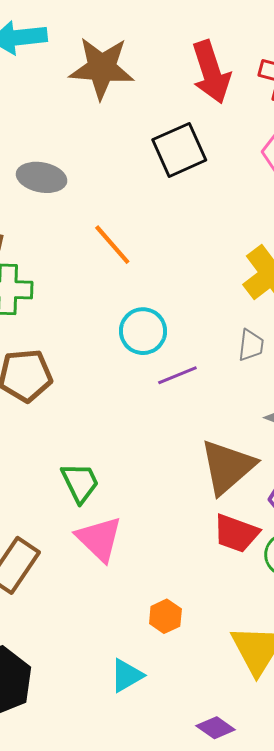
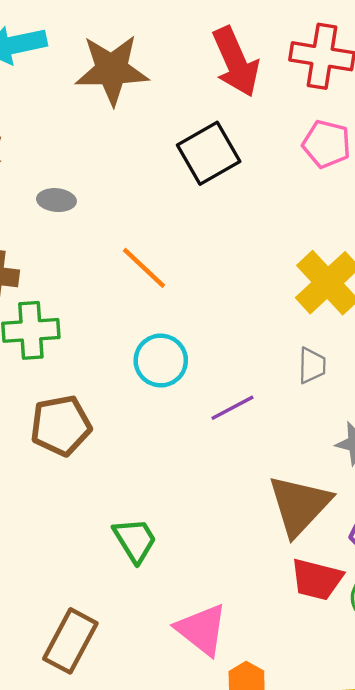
gray ellipse: (42, 177) -> (56, 200), size x0.7
cyan circle: (143, 331) -> (161, 360), moved
pink triangle: (99, 539) -> (202, 630), moved

